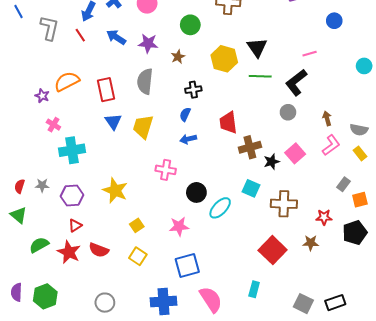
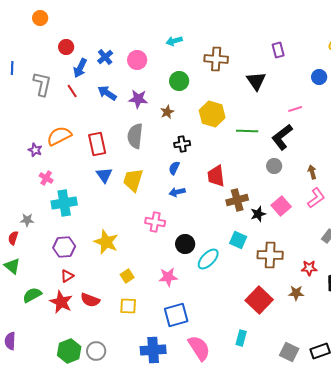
blue line: (19, 11) -> (12, 68), turned 32
black triangle: (257, 47) -> (256, 81), moved
gray star: (42, 185) -> (27, 220), moved
yellow square: (138, 256) -> (128, 306), turned -30
green hexagon: (45, 296) -> (69, 351), moved

